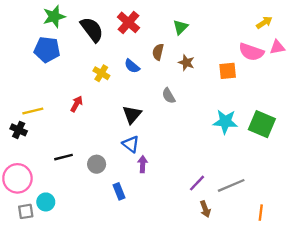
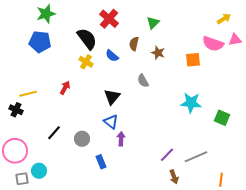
black semicircle: (92, 30) -> (87, 39), moved
green square: (262, 124) -> (222, 118), moved, size x0.7
black line: (64, 157) -> (54, 133), turned -35

